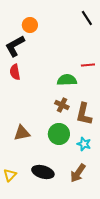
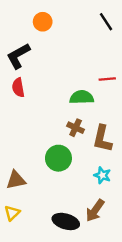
orange circle: (30, 25) -> (43, 22), moved
brown triangle: (22, 133) -> (16, 180), moved
green circle: (59, 134) -> (58, 158), moved
black ellipse: (43, 172) -> (66, 221), moved

